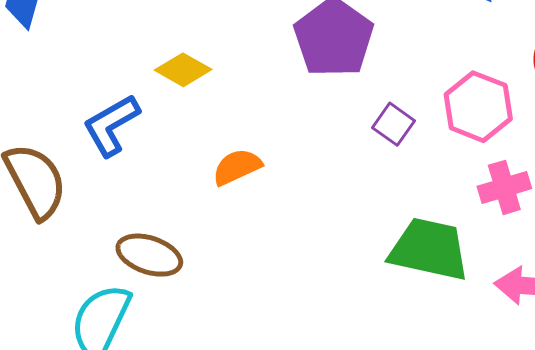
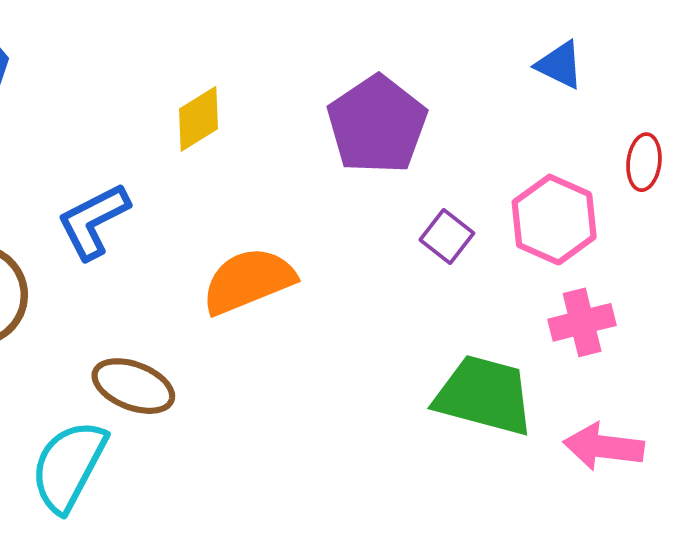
yellow diamond: (183, 70) -> (198, 119), moved, turned -64
orange semicircle: (237, 167) -> (248, 281), size x1.5

